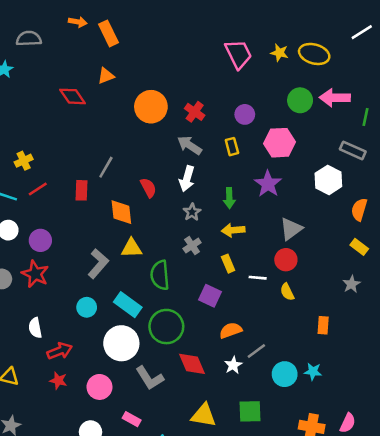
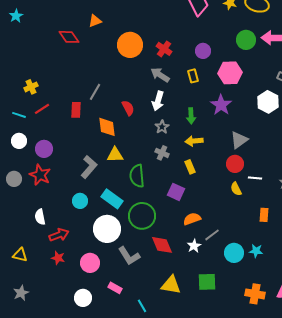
gray cross: (192, 246) -> (162, 153), turned -32
white line: (258, 278) -> (255, 178), moved

